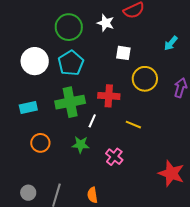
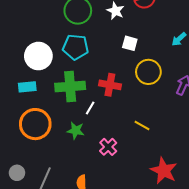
white circle: (35, 61) -> (38, 56), moved
cyan pentagon: (71, 63) -> (76, 47), turned 30
yellow line: (133, 125) -> (142, 125), moved
orange circle: (40, 143) -> (35, 124), size x1.6

